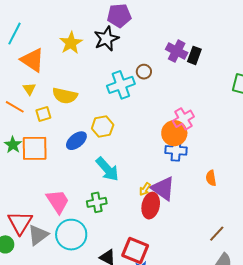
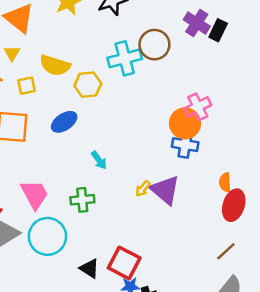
brown circle: (144, 72) -> (154, 45), size x1.6
yellow hexagon: (103, 127) -> (88, 85), moved
cyan arrow: (107, 169) -> (99, 160), size x0.6
red ellipse: (151, 206) -> (234, 205), moved

